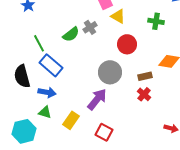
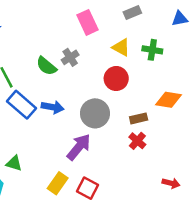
yellow triangle: (118, 16) -> (121, 47), moved
green semicircle: (71, 34) -> (46, 66), turned 78
blue arrow: (47, 92) -> (53, 107), moved
yellow rectangle: (71, 120) -> (58, 183), moved

